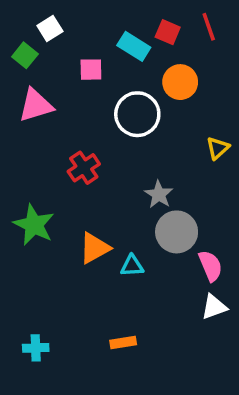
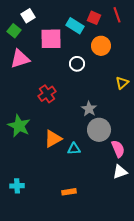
pink square: (91, 70) -> (51, 39), size x1.6
white circle: (137, 114) -> (77, 64), size x0.6
cyan cross: (36, 348) -> (17, 186), moved

